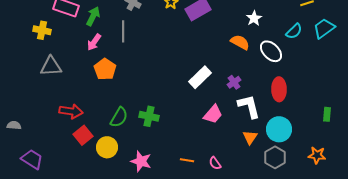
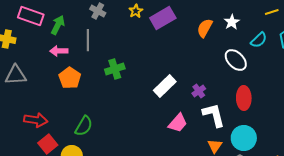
white star: (254, 18) -> (232, 22), moved
pink arrow: (94, 42) -> (59, 51), turned 54
orange semicircle: (240, 42) -> (205, 28), moved, turned -90
green cross: (149, 116) -> (115, 69), moved, turned -30

